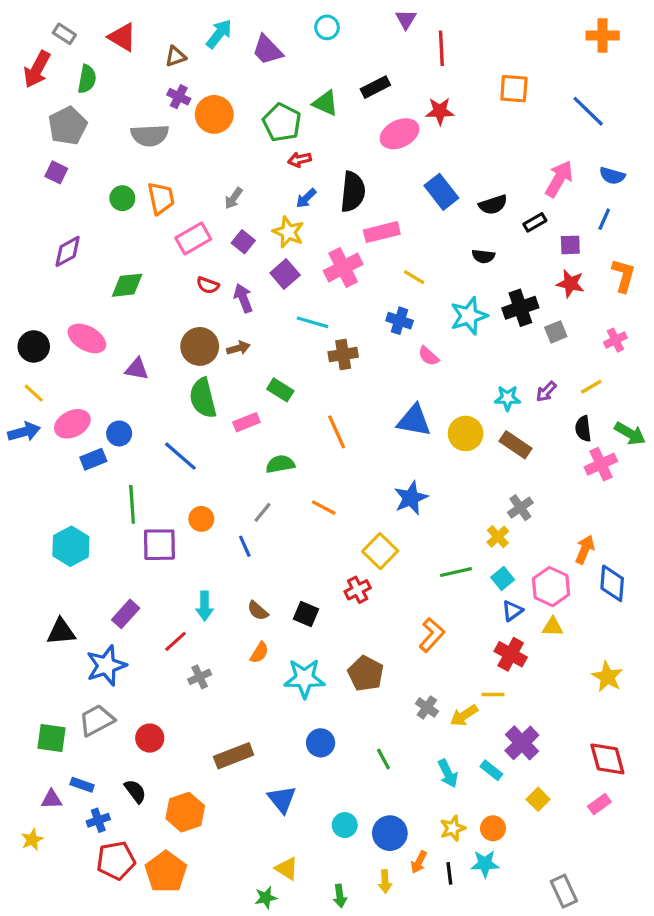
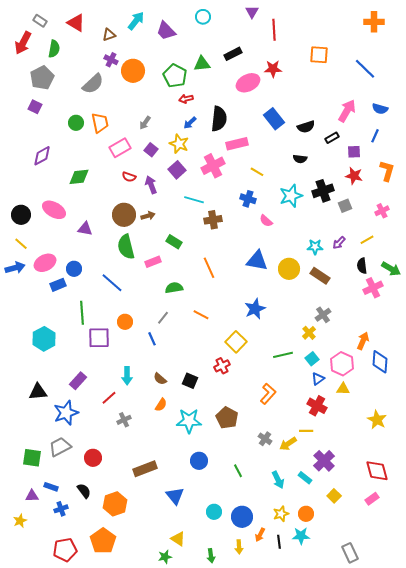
green triangle: (325, 103) -> (202, 64), turned -30
gray semicircle: (150, 135) -> (93, 84), turned -40
red pentagon: (116, 860) -> (65, 550), moved

